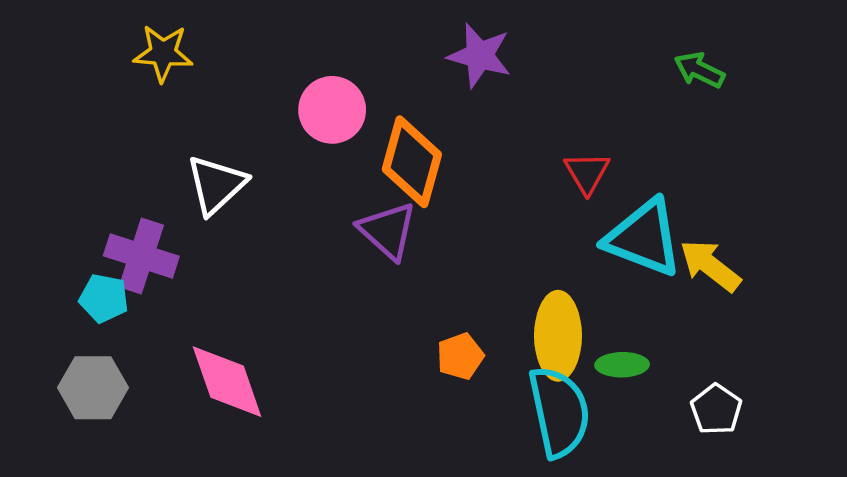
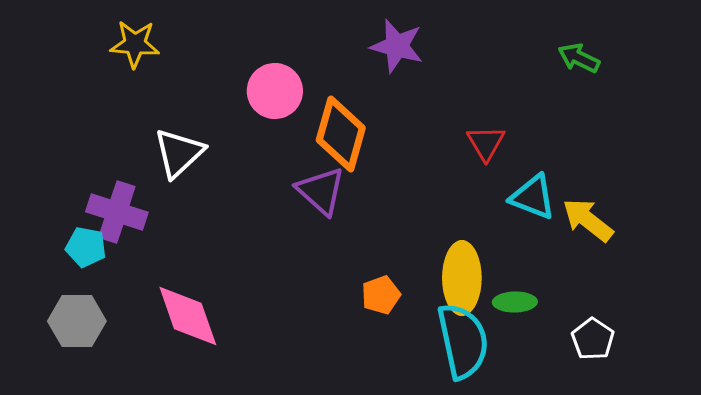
cyan triangle: (644, 238) -> (533, 197), size x0.7

